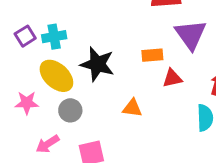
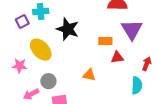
cyan cross: (54, 37) -> (41, 11), moved
black star: (97, 64) -> (68, 29), moved
gray circle: (70, 110) -> (48, 81), moved

